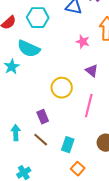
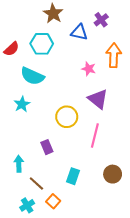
cyan star: (12, 67) -> (22, 104), moved
purple triangle: (92, 71) -> (98, 99), size x1.5
brown line: (41, 140) -> (36, 183), moved
orange square: (78, 169) -> (53, 201), moved

